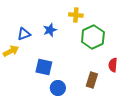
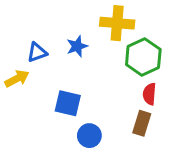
yellow cross: (76, 15) -> (117, 23), size x1.5
red semicircle: (113, 65) -> (149, 94), moved

